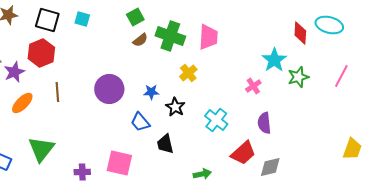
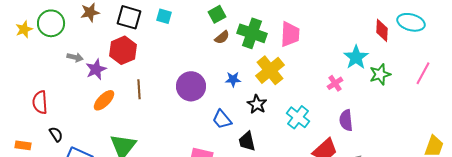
yellow cross: (188, 73) -> (270, 70), size x1.6
blue star: (151, 92) -> (233, 79), moved

